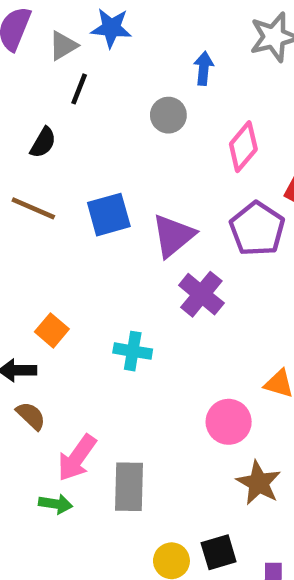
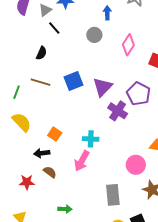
black line: (79, 89) -> (54, 28), turned -56
purple pentagon: (257, 229) -> (139, 94), moved
pink arrow: (77, 458) -> (82, 161), moved
gray rectangle: (129, 487) -> (113, 195), moved

